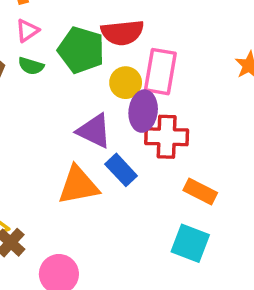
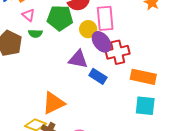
pink triangle: (27, 31) -> (28, 15), turned -32
purple ellipse: (143, 111) -> (102, 42), turned -30
orange triangle: (78, 185) -> (53, 103), moved
orange rectangle: (200, 192) -> (143, 77), size x1.4

